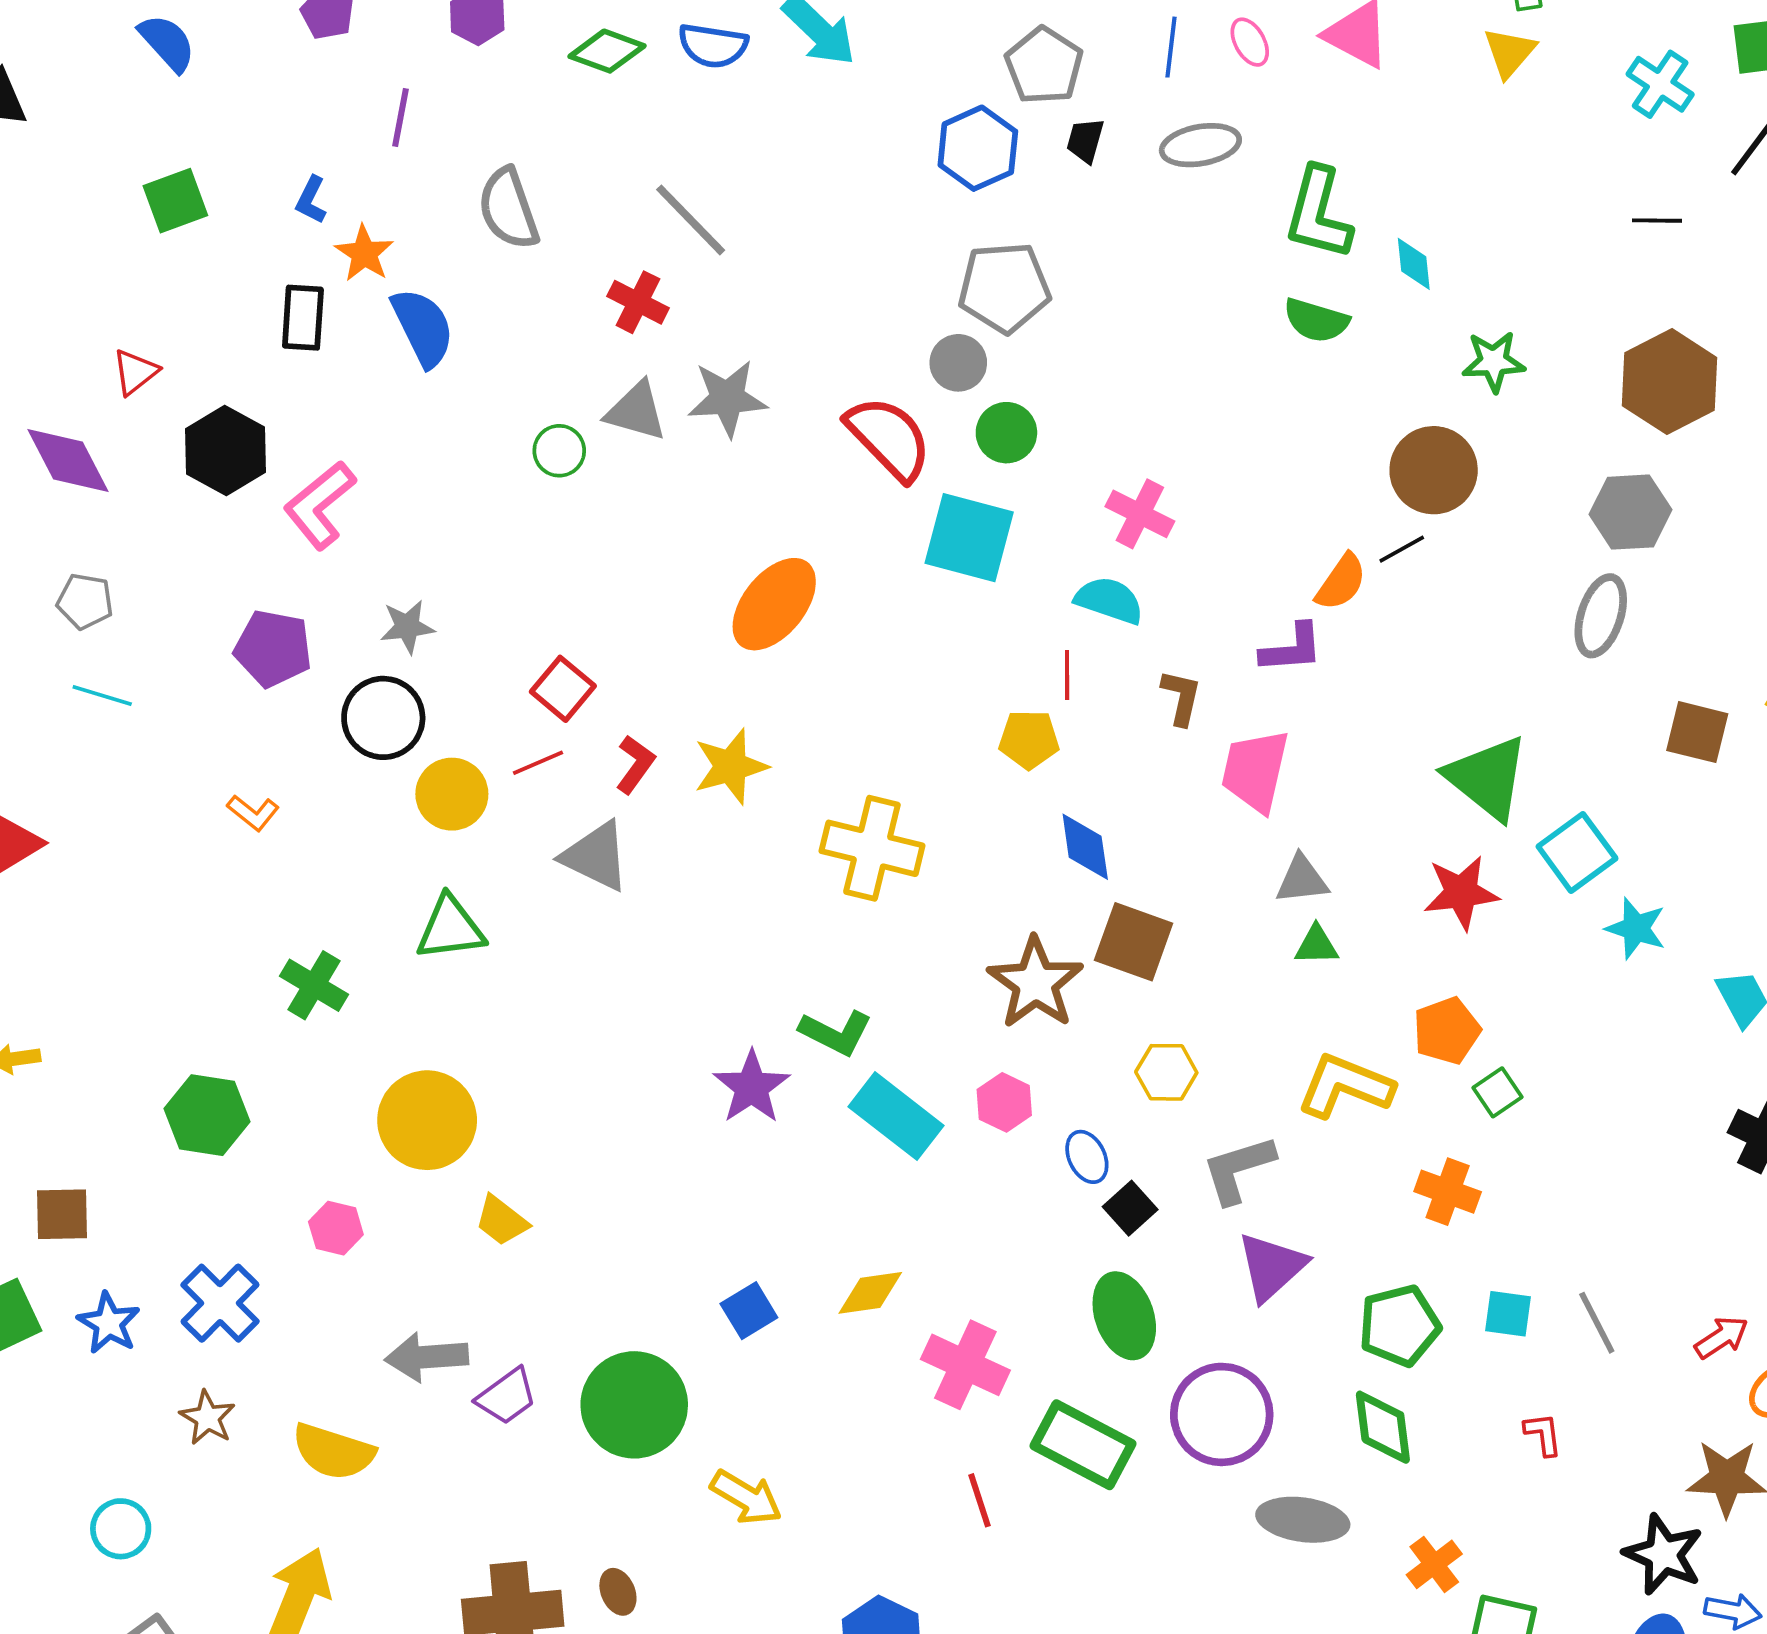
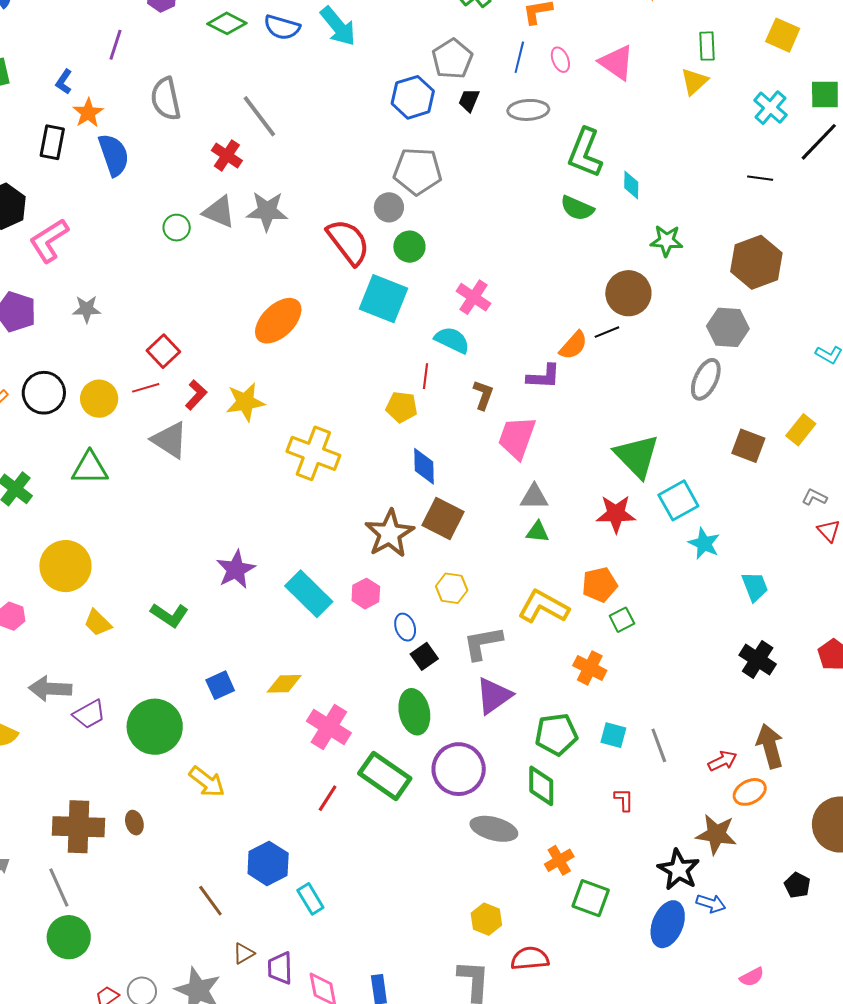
black circle: (383, 718) -> (44, 393), moved
green L-shape: (836, 1033) -> (169, 615), moved
red line: (980, 1500) -> (328, 798), turned 44

